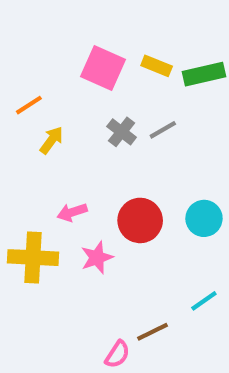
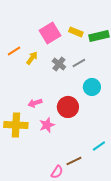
pink square: (103, 68) -> (50, 33), turned 35
yellow arrow: (52, 140) -> (32, 58), moved
cyan circle: (204, 218) -> (92, 87), moved

